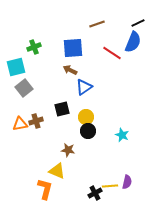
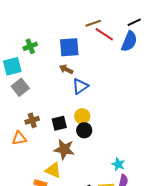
red line: (112, 53) -> (104, 34), moved
black square: (62, 109) -> (59, 123), moved
orange triangle: (20, 124) -> (19, 138), moved
cyan star: (122, 135) -> (118, 164), moved
brown star: (68, 150) -> (64, 149), size x1.5

